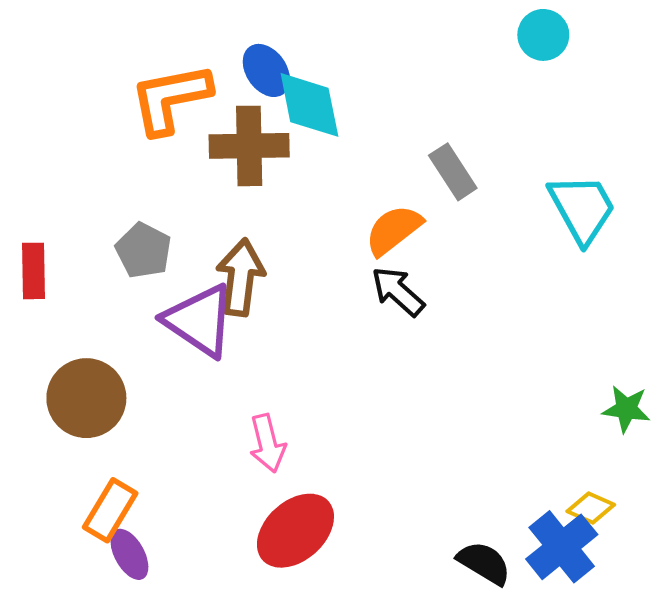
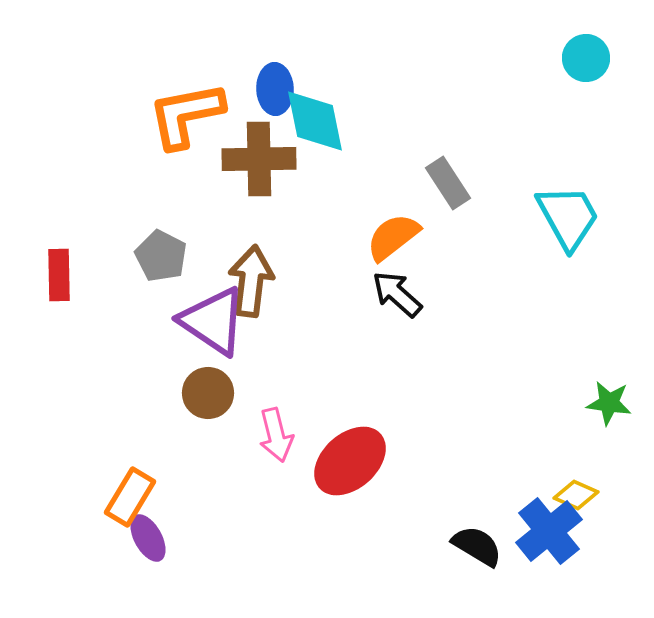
cyan circle: (543, 35) -> (586, 58), moved
blue ellipse: (266, 70) -> (275, 89), turned 33
brown circle: (86, 398) -> (208, 393), moved, size x0.7
red ellipse: (295, 531) -> (350, 461), moved

